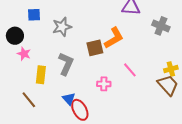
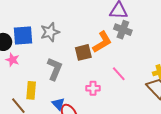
blue square: (34, 15) -> (23, 36), moved, size x1.5
gray cross: (161, 26) -> (123, 30), moved
yellow rectangle: (41, 75) -> (31, 90), moved

